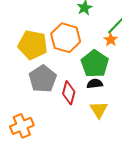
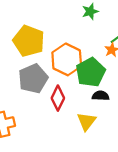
orange hexagon: (66, 38) -> (67, 59), moved
black semicircle: (95, 84) -> (101, 96), moved

